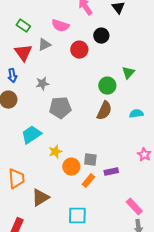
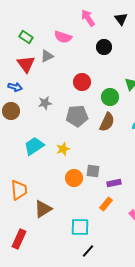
red circle: (79, 50) -> (82, 82), moved
blue arrow: (12, 76) -> (15, 87), turned -64
gray star: (42, 84) -> (45, 103), moved
gray pentagon: (60, 108) -> (77, 116), moved
yellow star: (55, 152) -> (63, 149), moved
orange rectangle: (88, 181) -> (106, 204), moved

